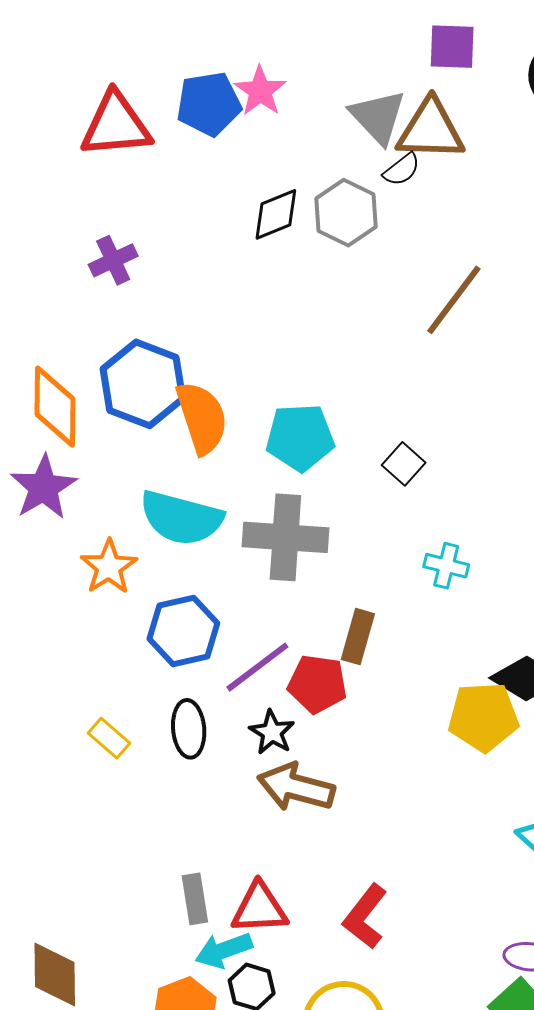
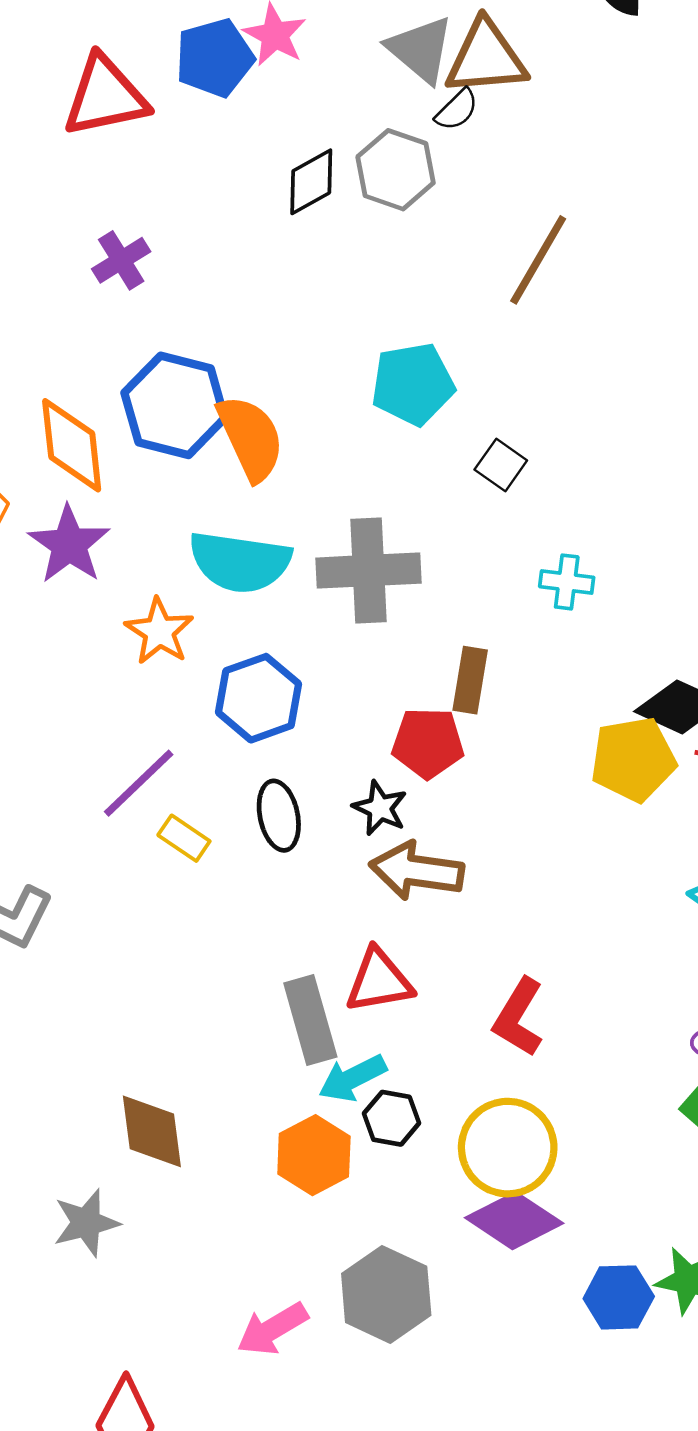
cyan pentagon: (300, 437) -> (413, 384), moved
purple line: (257, 667) -> (139, 783), moved
gray rectangle: (195, 899) -> (310, 1020), size x1.4
red triangle: (259, 908) -> (379, 981), moved

